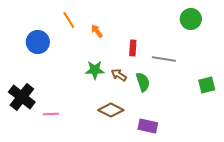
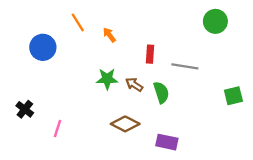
black cross: (22, 97) -> (25, 109), size x0.6
pink line: (51, 114) -> (58, 128), turned -70

